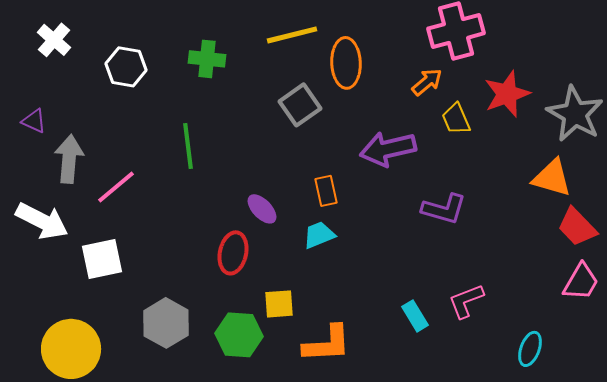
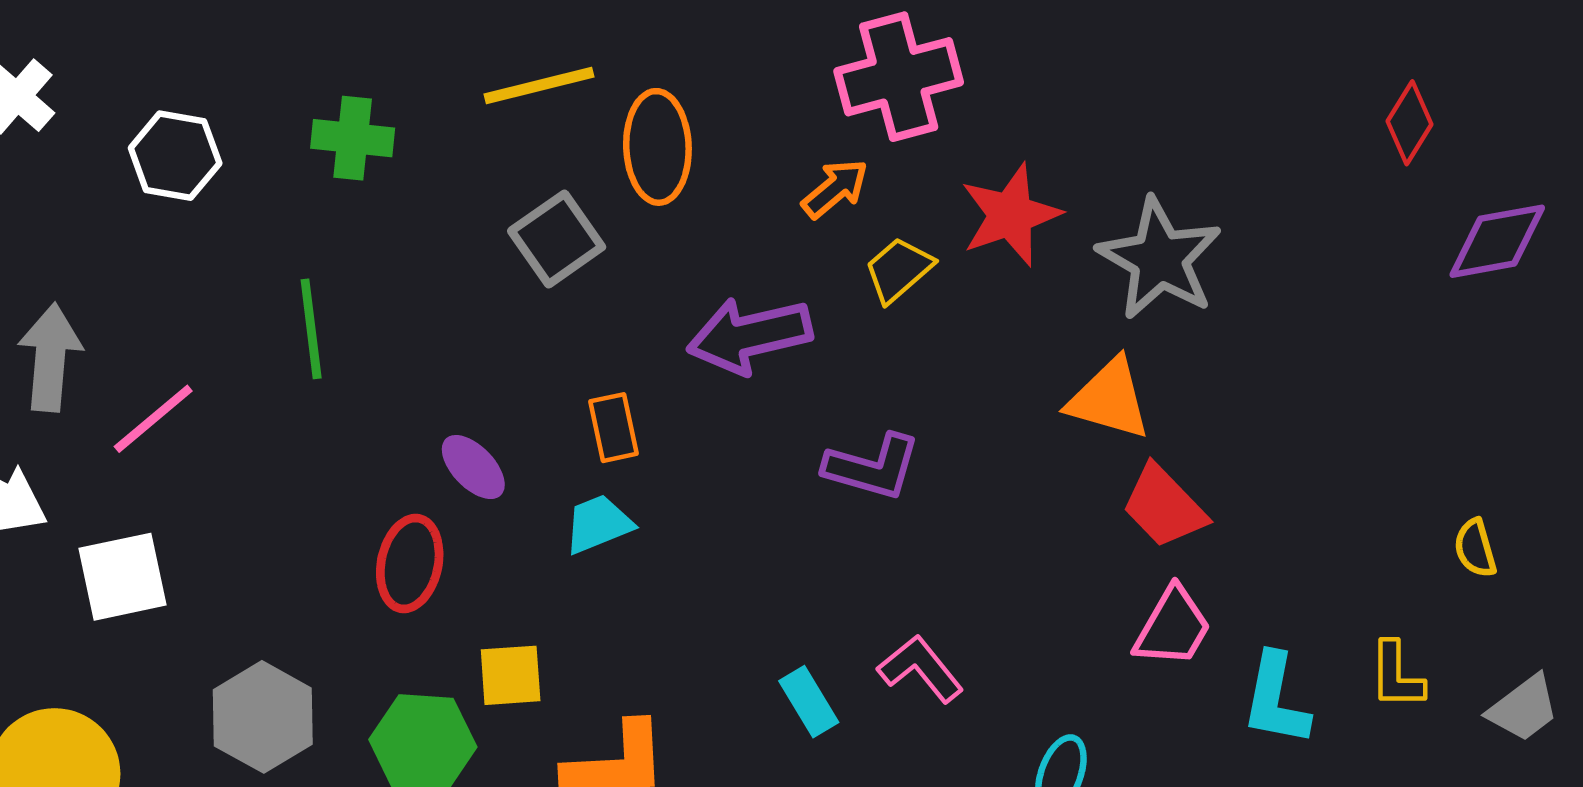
yellow trapezoid: (456, 119) -> (899, 270), turned 72
pink L-shape: (466, 301) -> (921, 669), turned 72

